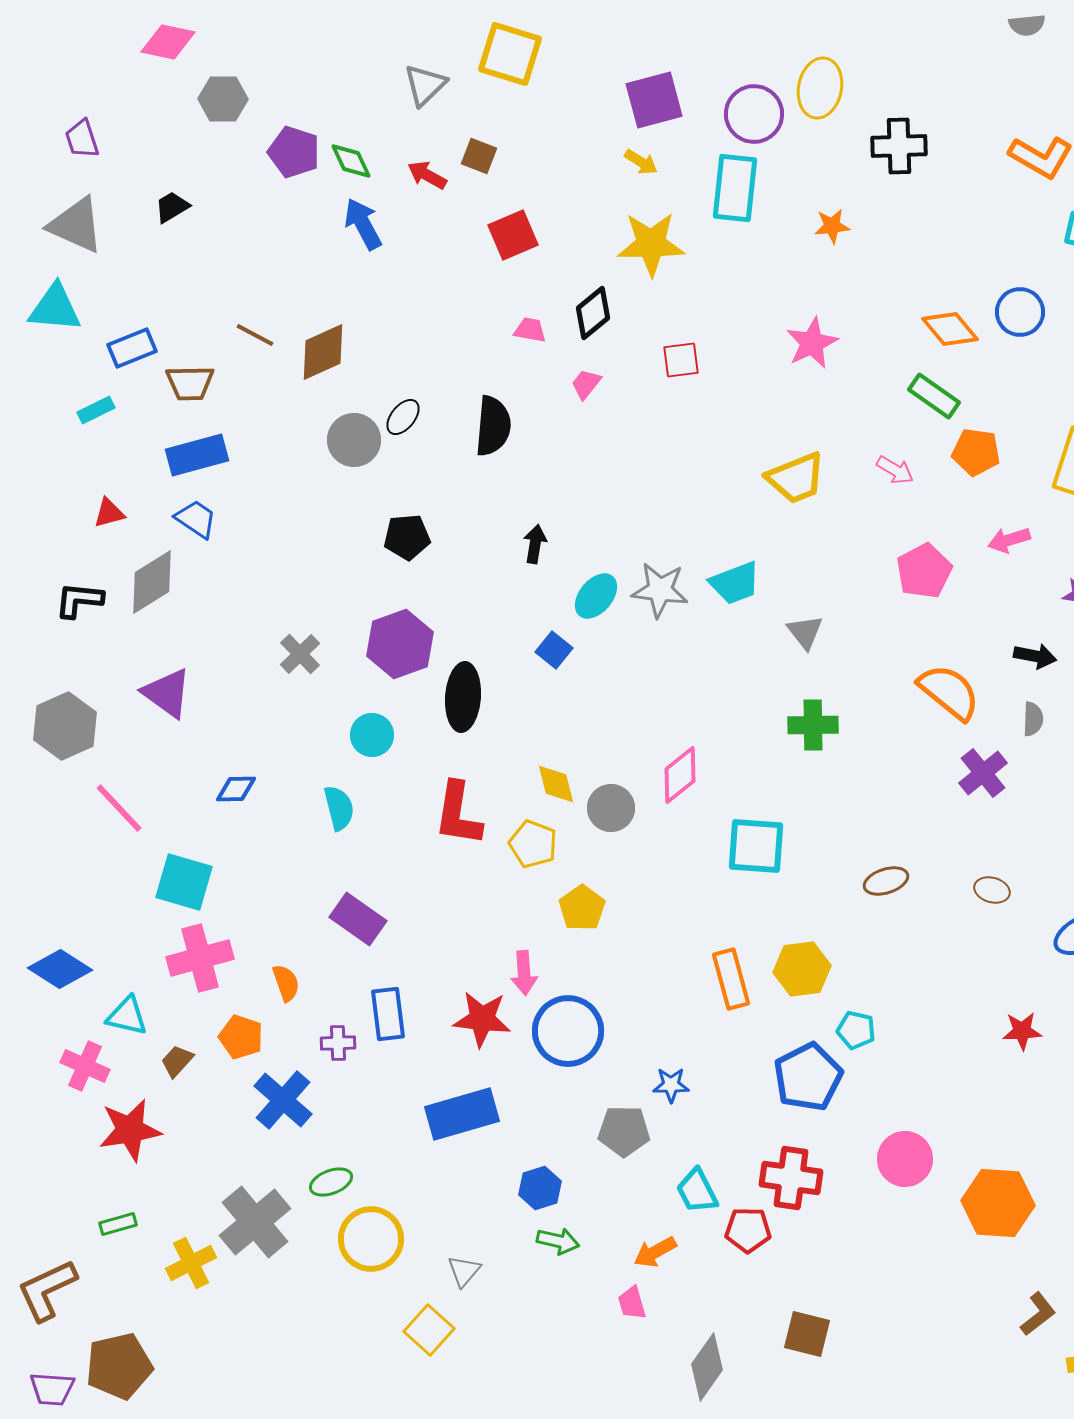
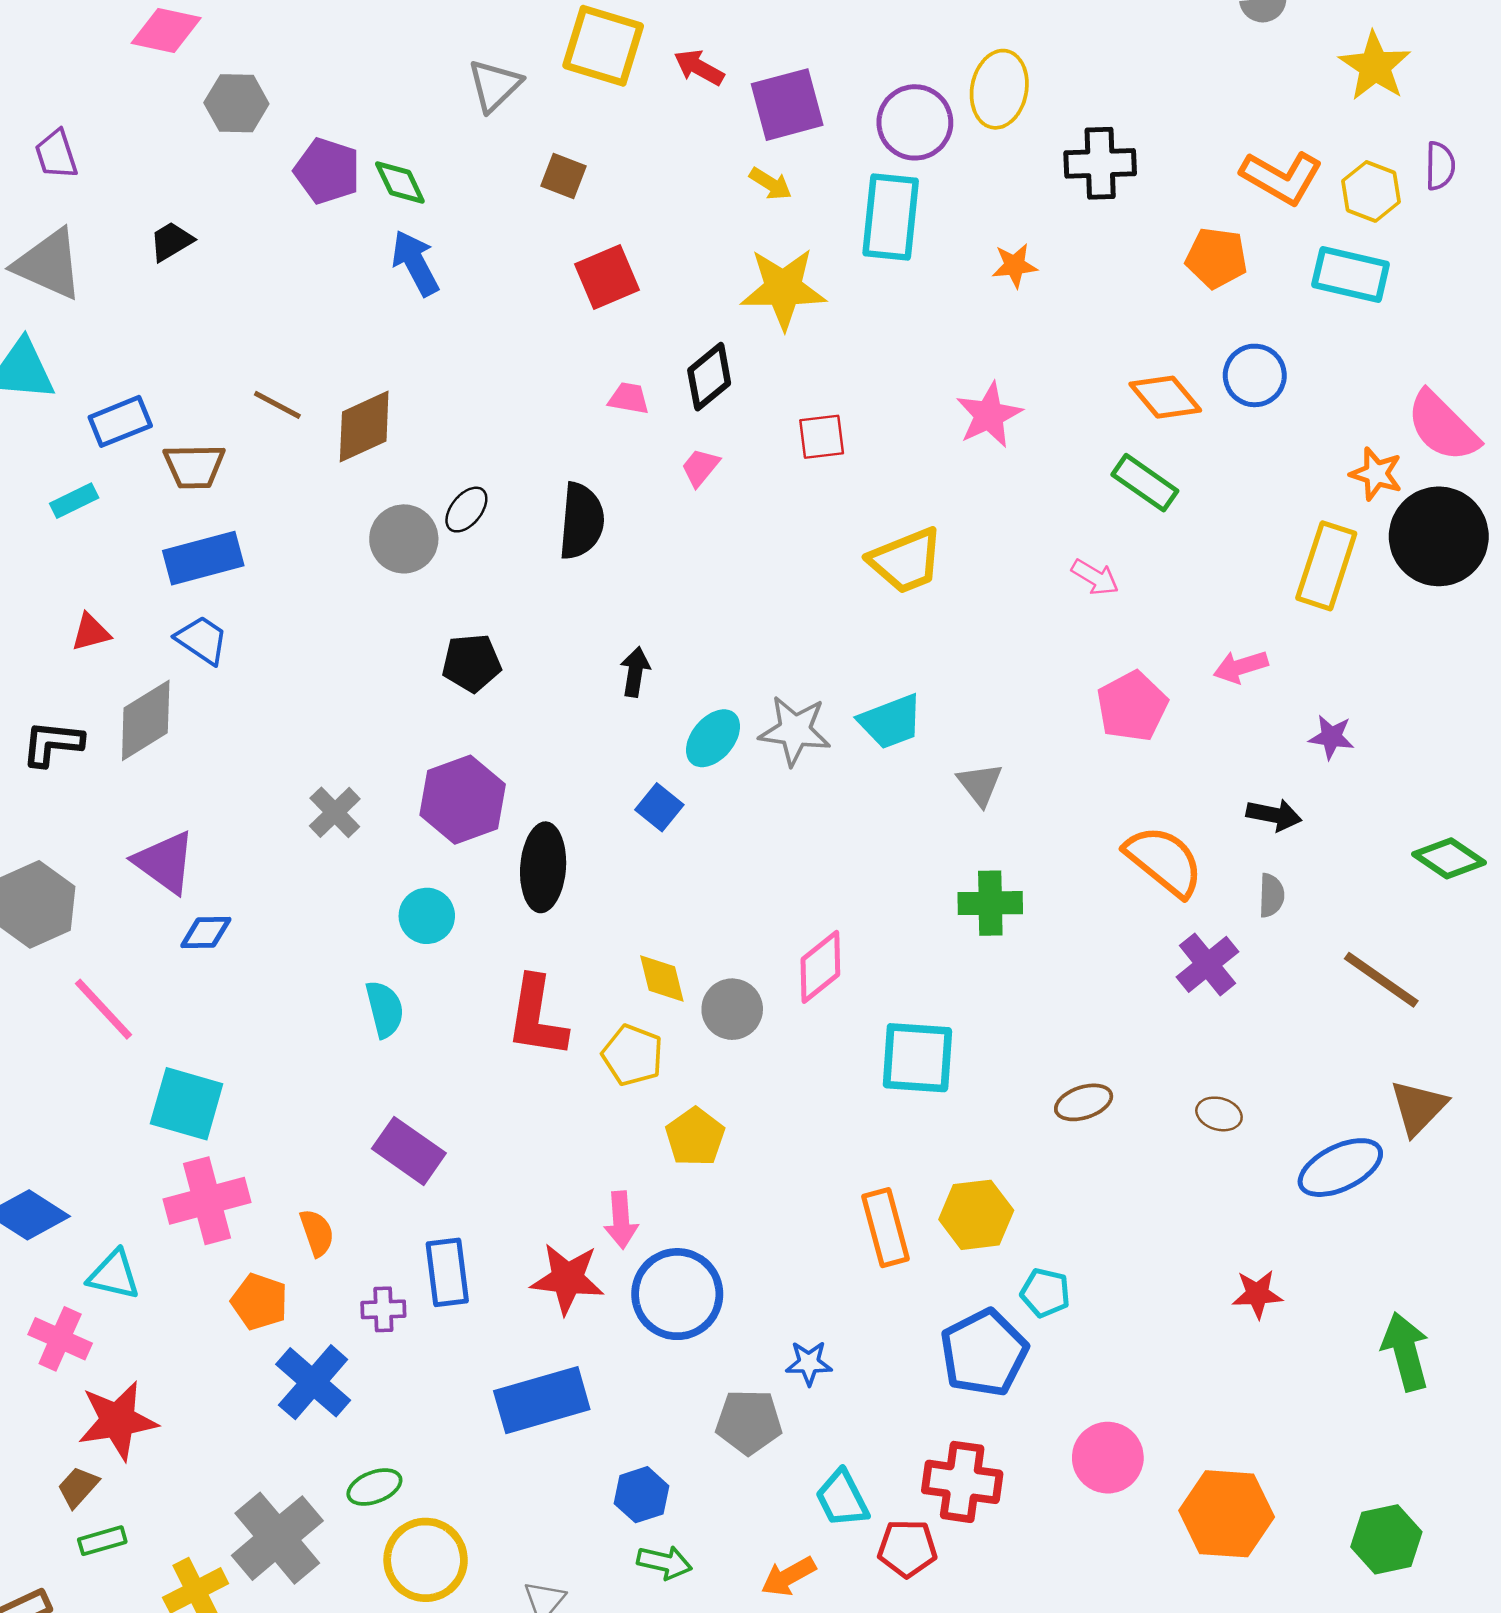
red arrow: (427, 175) -> (699, 67), moved
orange pentagon: (976, 452) -> (1216, 258), moved
yellow trapezoid: (796, 478) -> (906, 561), moved
blue diamond: (236, 789) -> (206, 932), moved
brown trapezoid: (177, 1061) -> (78, 1487), moved

